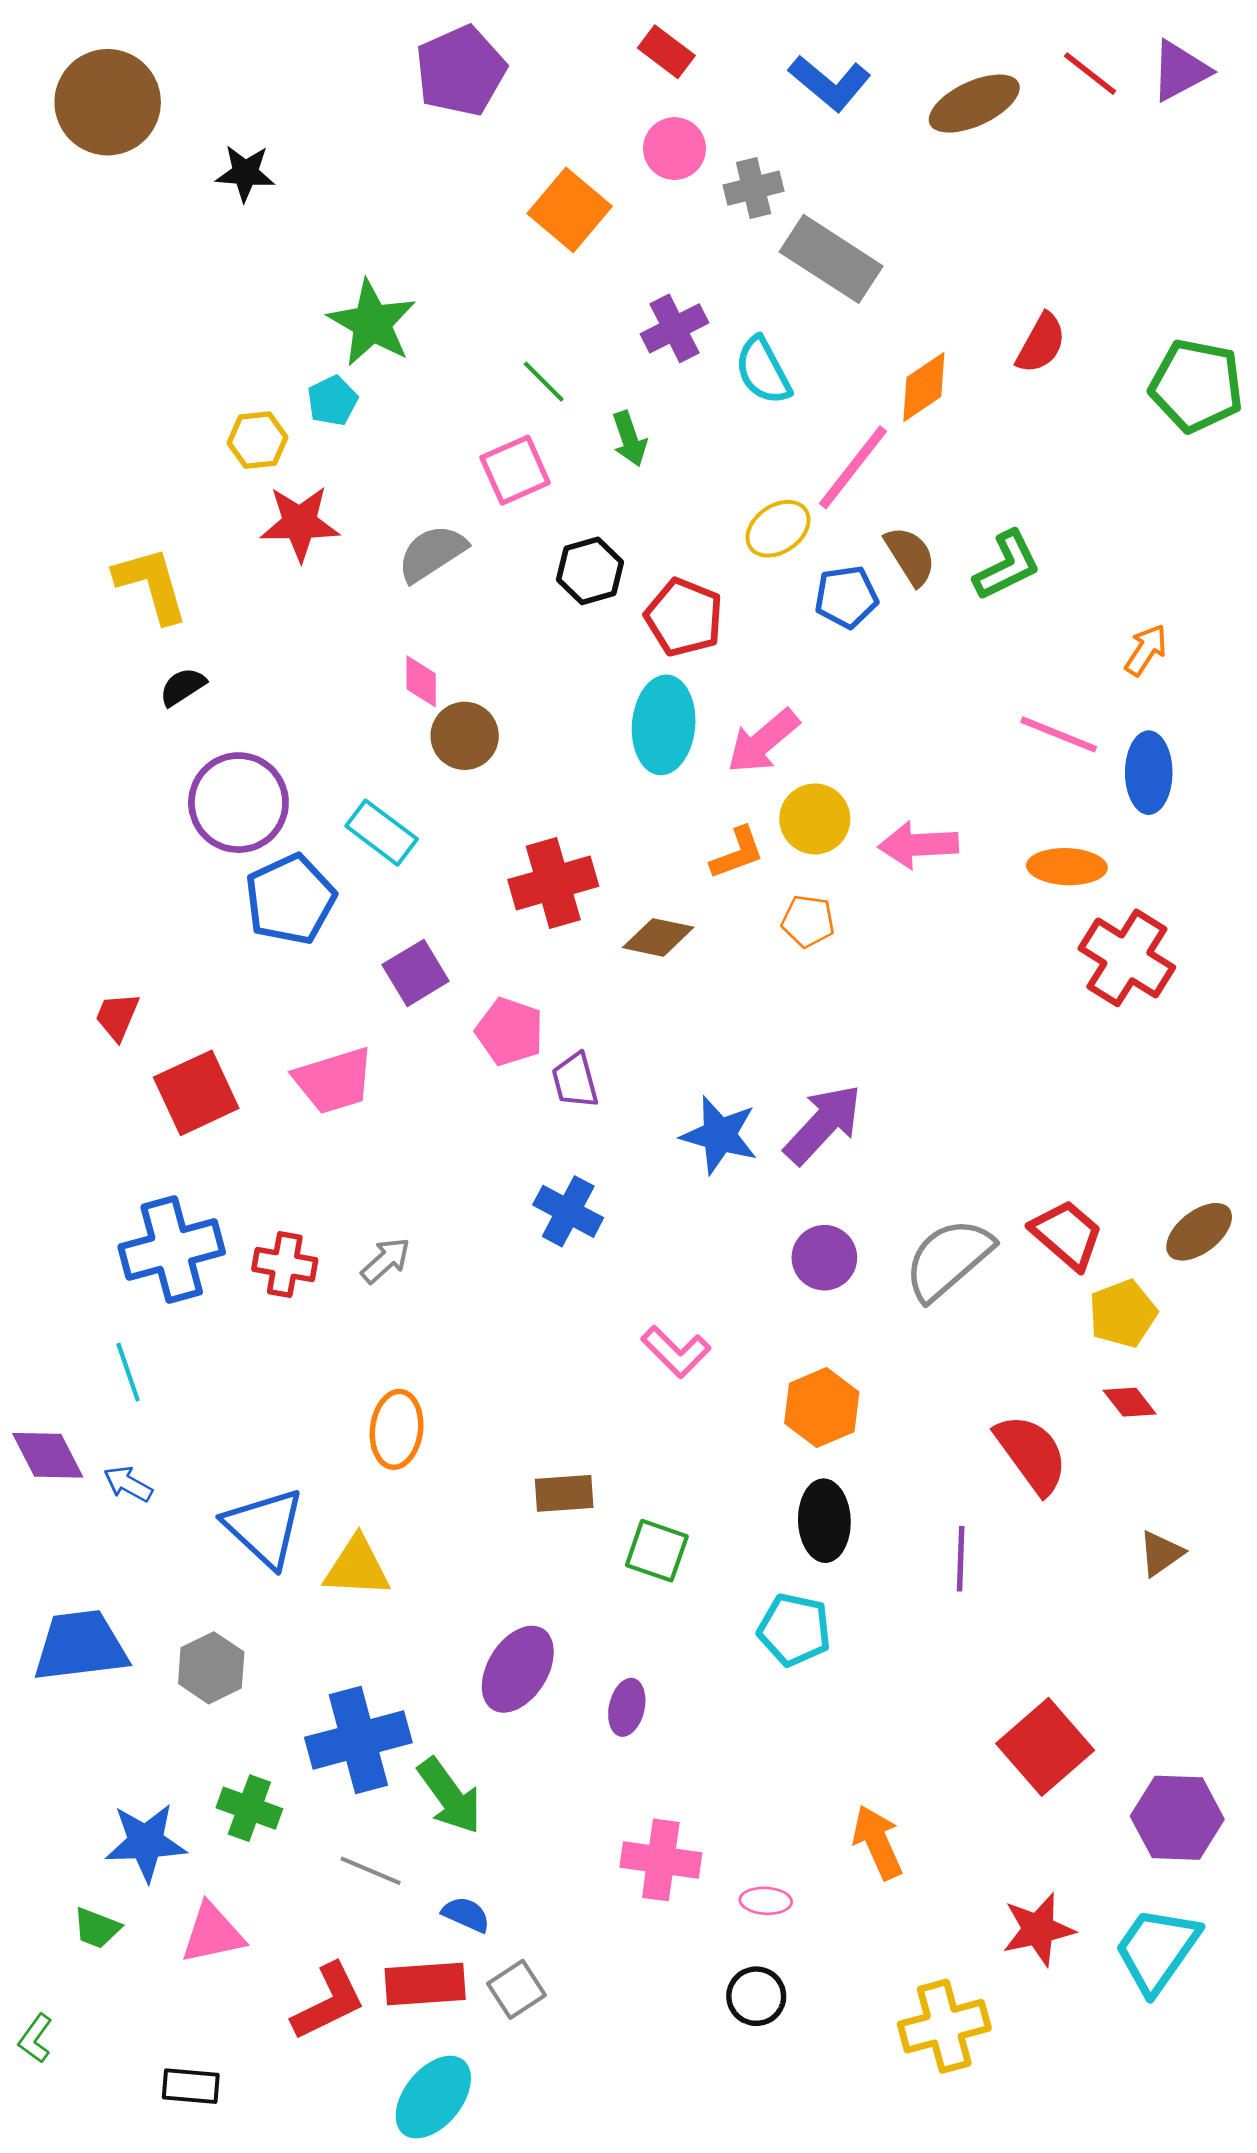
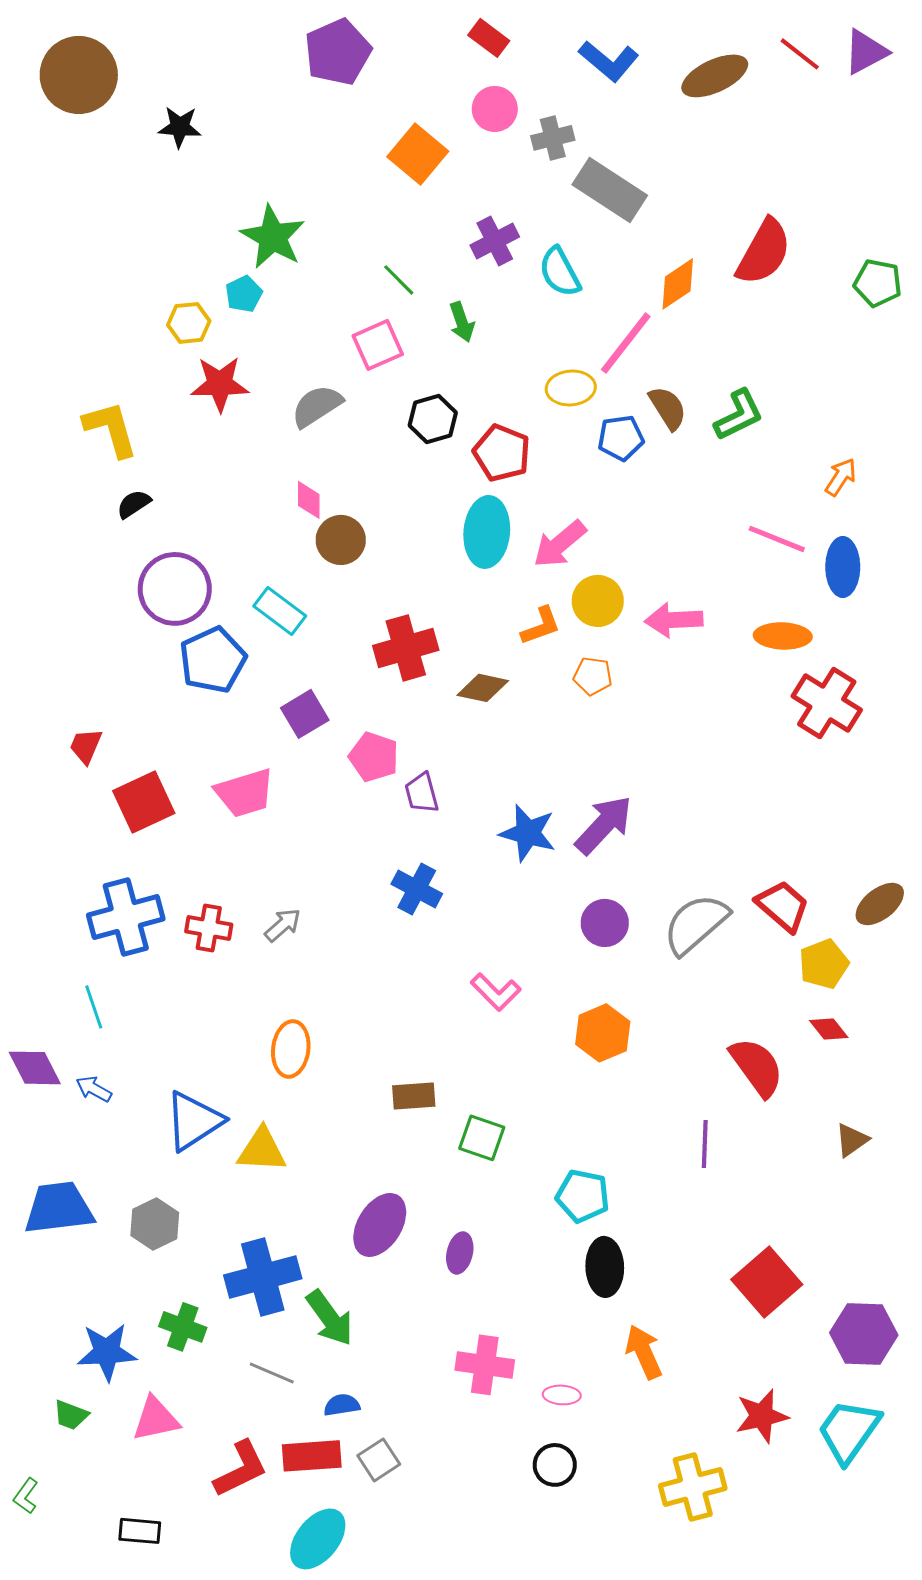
red semicircle: (1041, 343) -> (764, 252), size x1.5
green pentagon: (1196, 386) -> (878, 283), size x0.7
yellow ellipse: (778, 529) -> (571, 388), turned 30
black ellipse: (824, 1521) -> (605, 1267), moved
blue triangle: (264, 1527) -> (194, 1121), turned 44
blue semicircle: (466, 1914) -> (342, 1405), turned -33

